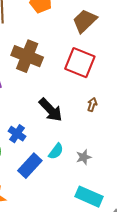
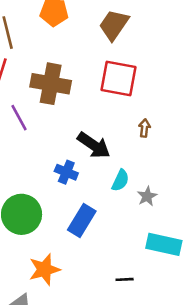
blue cross: (17, 134) -> (66, 172), moved
cyan semicircle: (56, 151) -> (120, 180), moved

